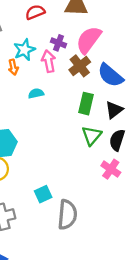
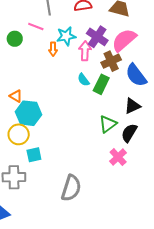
purple cross: (59, 43) -> (97, 37), size x1.5
cyan semicircle: (36, 93) -> (83, 80), moved, turned -128
green rectangle: (86, 104) -> (101, 84), moved
cyan square: (43, 194) -> (34, 155), moved

